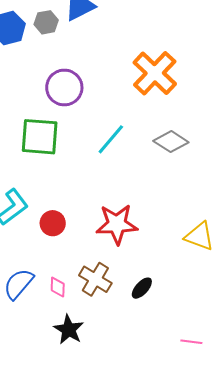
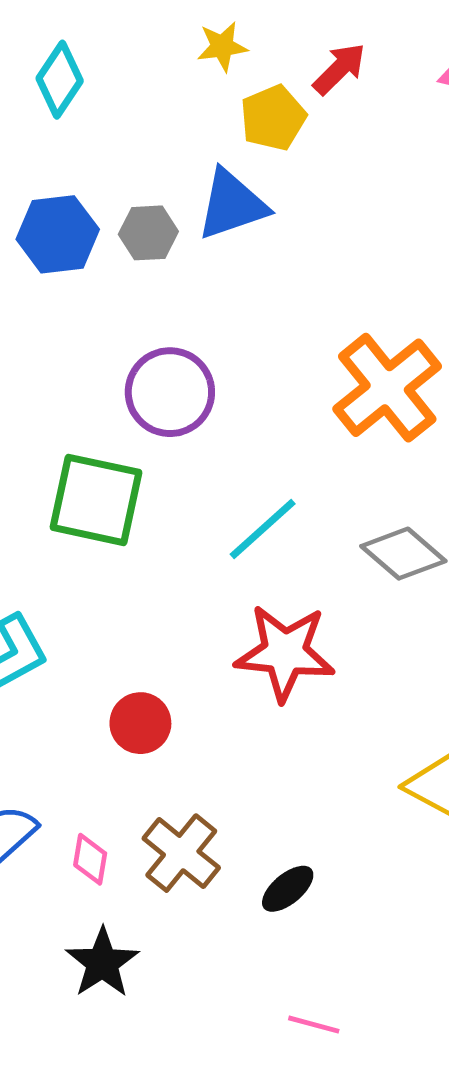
red circle: (53, 223) -> (140, 723), moved
red star: (117, 224) -> (285, 653), moved
pink line: (191, 342) -> (314, 1025), moved

